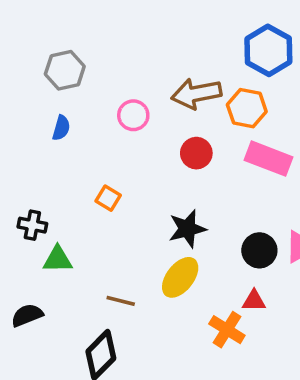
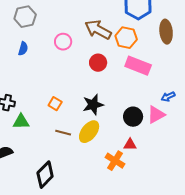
brown arrow: (196, 94) -> (98, 30), turned 40
orange square: (108, 198) -> (55, 104), moved
brown line: (121, 301) -> (63, 133), moved

